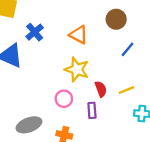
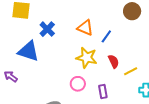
brown circle: (116, 19) -> (132, 11), moved
blue line: (128, 49) -> (106, 36), moved
red semicircle: (101, 89) -> (114, 61), moved

